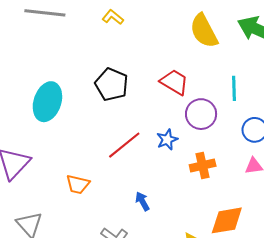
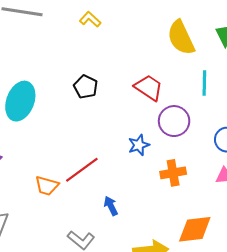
black pentagon: (112, 84) -> (86, 87), size x0.7
cyan line: (234, 88) -> (204, 83), moved
red line: (124, 145) -> (82, 170), moved

